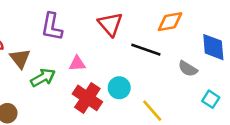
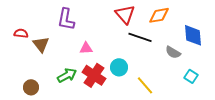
red triangle: (110, 24) -> (125, 14), moved
green arrow: (43, 78) -> (67, 75), moved

